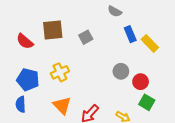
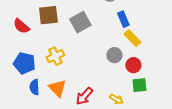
gray square: (86, 37) -> (80, 22), size x1.5
yellow rectangle: (150, 43) -> (132, 38), moved
green square: (147, 102) -> (139, 85), turned -35
blue semicircle: (21, 104) -> (34, 87), moved

